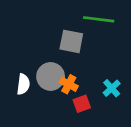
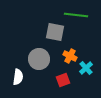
white semicircle: (23, 84) -> (18, 77), moved
orange cross: (69, 84) -> (70, 56), moved

